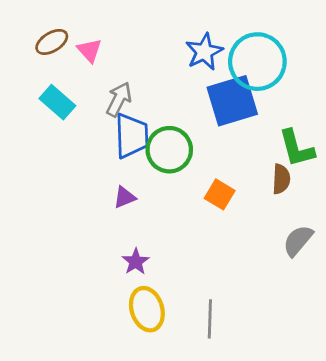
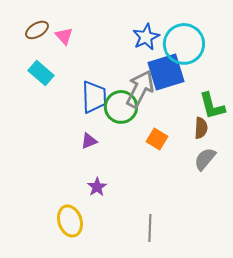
gray arrow: (119, 99) -> (140, 89), moved, size x1.5
gray semicircle: (298, 241) -> (205, 159), moved
yellow ellipse: (147, 309) -> (70, 221), moved

